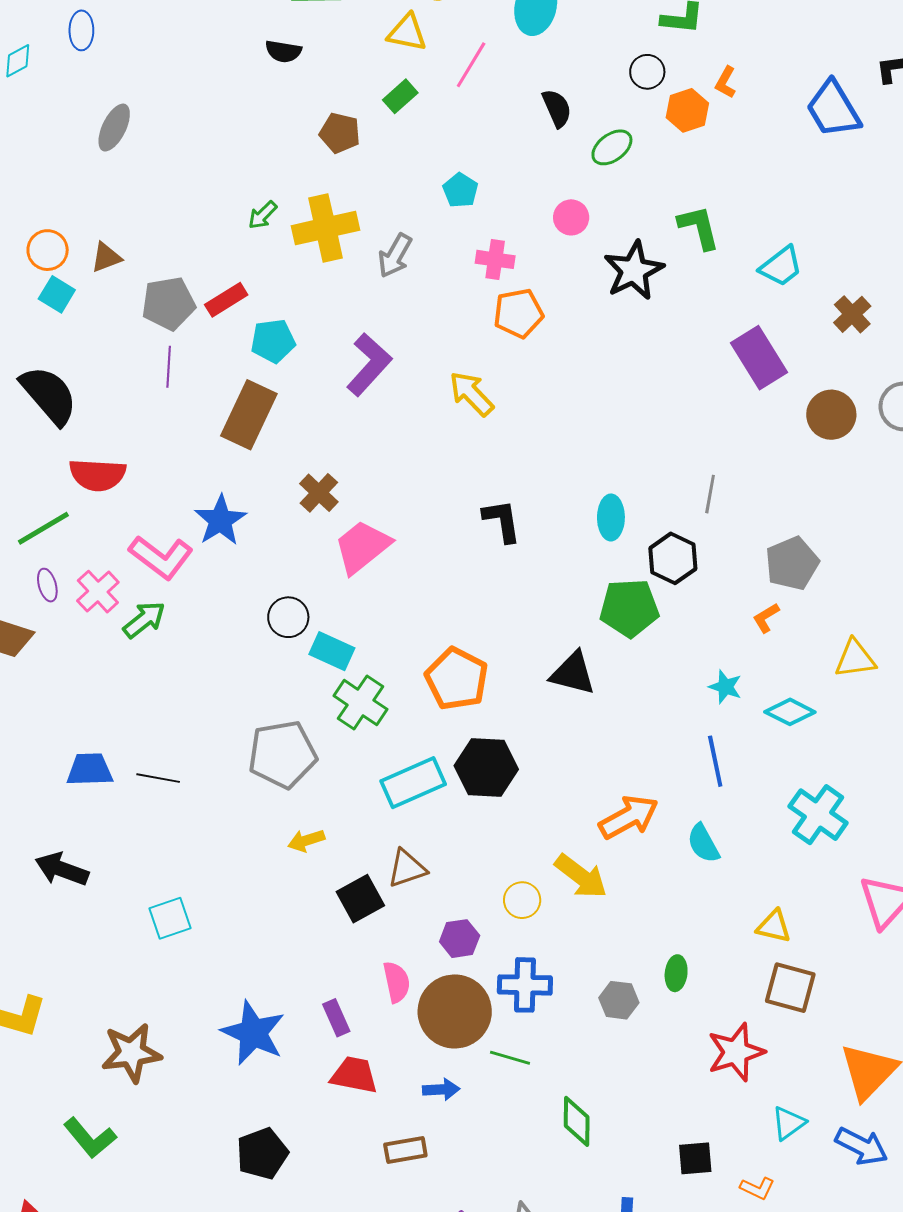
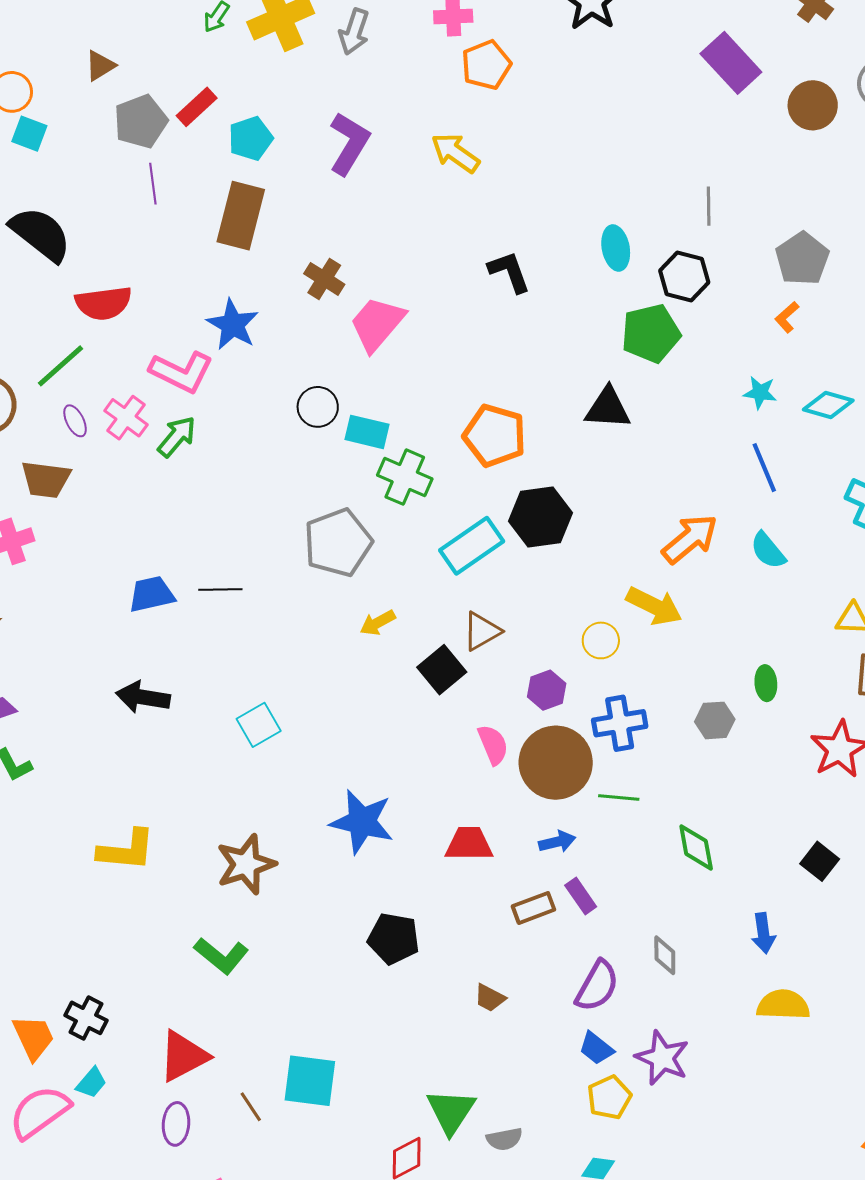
brown triangle: (106, 257) -> (100, 66), moved
purple rectangle: (336, 1018) -> (581, 896), moved
black pentagon: (262, 1154) -> (394, 938), turned -30
black square: (695, 1158) -> (820, 861), turned -36

